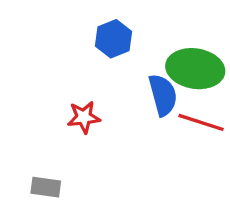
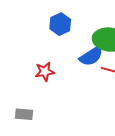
blue semicircle: (163, 95) -> (91, 56), turned 75

